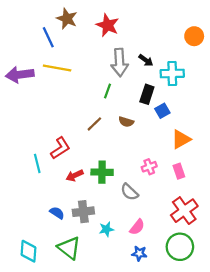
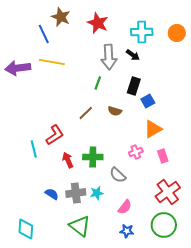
cyan cross: (172, 73) -> (142, 32), moved
orange triangle: (181, 139) -> (153, 129), moved
red arrow: (75, 175) -> (68, 160), turned 91
cyan star: (106, 229) -> (97, 193), moved
green triangle: (69, 248) -> (80, 226), moved

